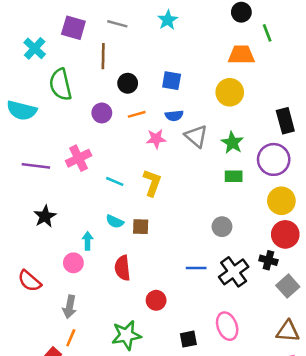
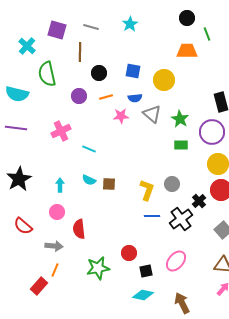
yellow circle: (230, 92) -> (164, 80), moved
purple line: (36, 166) -> (16, 128), moved
yellow L-shape: (152, 183) -> (147, 190), moved
black star: (45, 216) -> (19, 179), moved, size x1.4
cyan arrow: (88, 241) -> (60, 185), moved
black cross: (268, 260) -> (199, 201), moved, turned 32
red semicircle: (122, 268) -> (79, 229), moved
red circle: (156, 300) -> (129, 253), moved
gray arrow: (70, 307) -> (54, 246), turned -96
pink ellipse: (227, 326) -> (176, 261), turned 60

